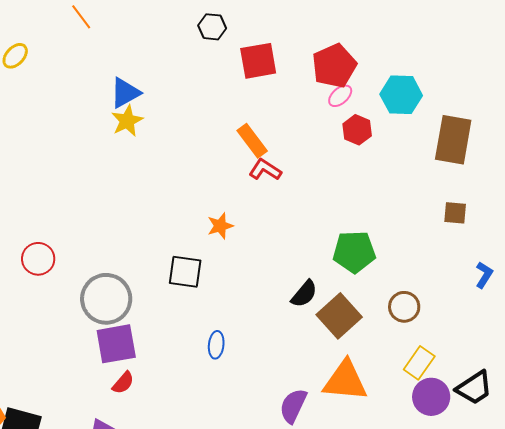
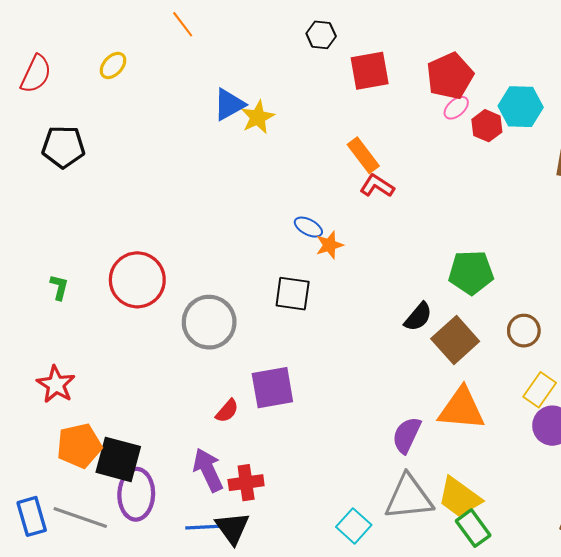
yellow star: (127, 121) -> (258, 117), moved
red hexagon: (357, 130) -> (487, 126), moved
red circle: (38, 259) -> (137, 280), size x1.6
purple square: (116, 344) -> (272, 388), moved
blue ellipse: (216, 345) -> (308, 227), moved, turned -68

